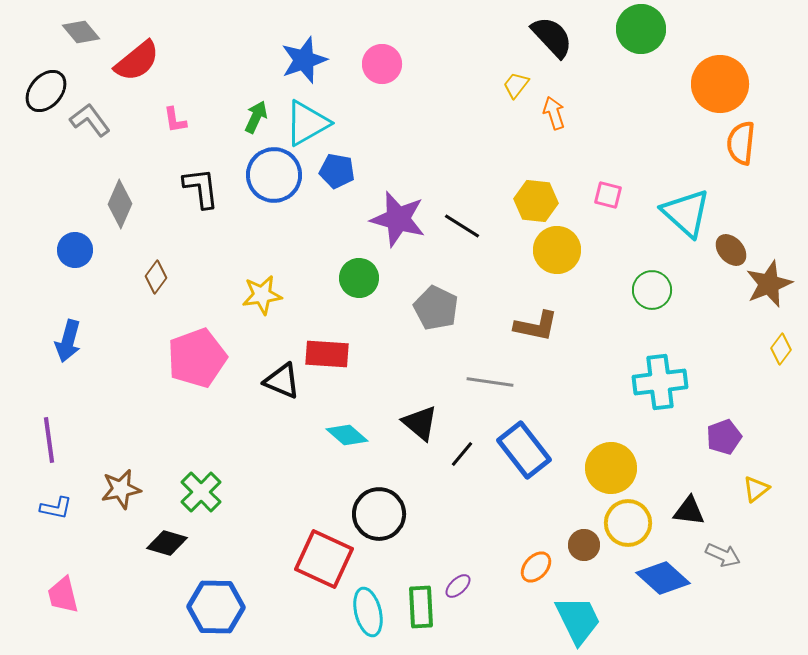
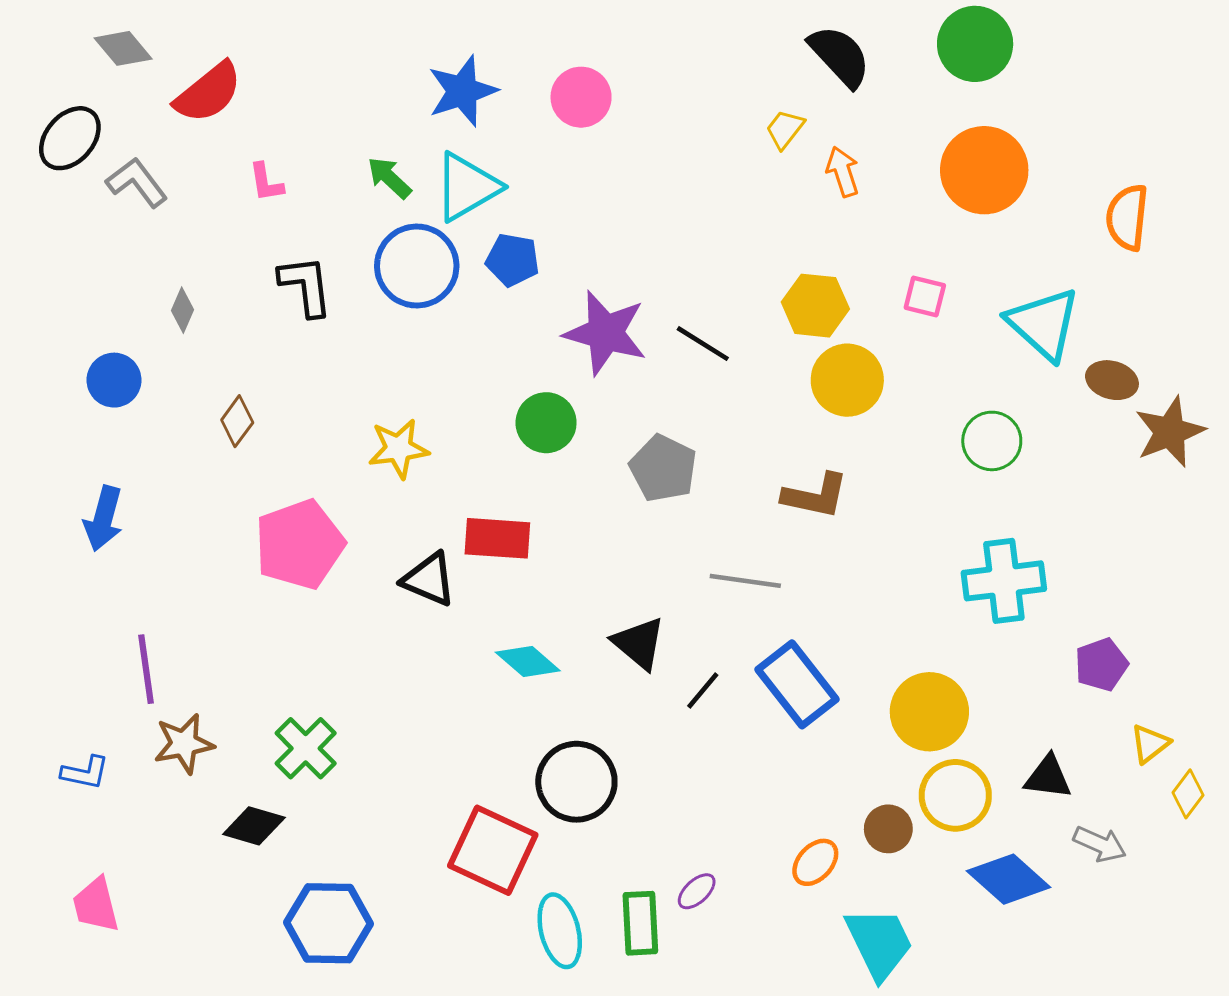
orange circle: (720, 84) -> (984, 170), moved
green arrow: (256, 117) -> (389, 178), turned -72
gray diamond: (120, 204) -> (182, 310), size x0.6
brown ellipse: (731, 250) -> (1112, 380), turned -32
yellow diamond: (781, 349) -> (1188, 794), moved
purple line: (49, 440) -> (146, 669), moved

